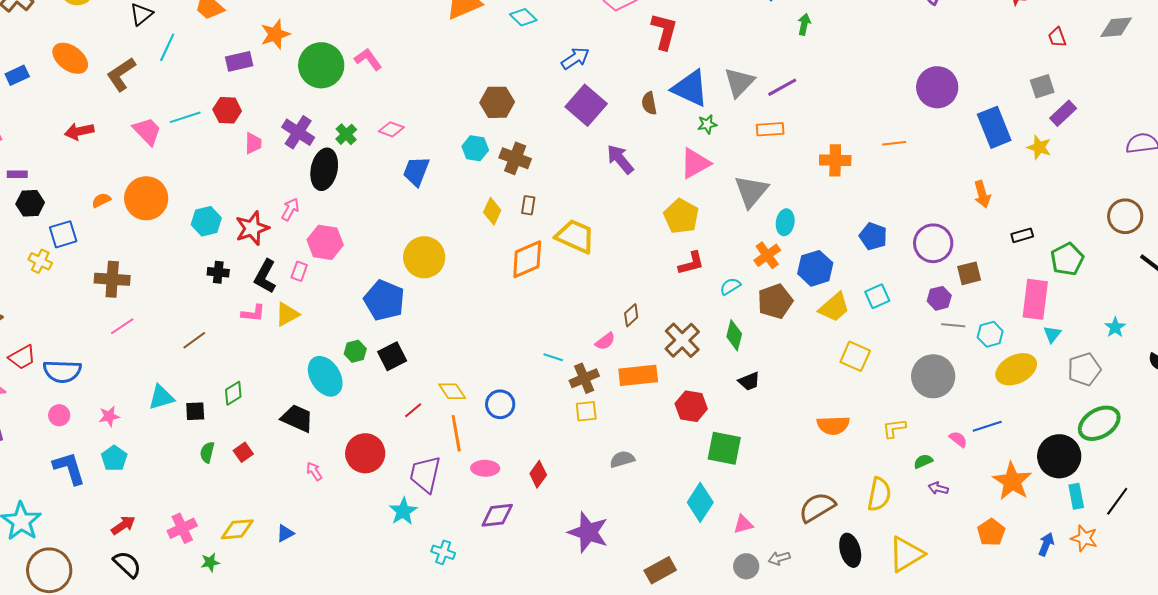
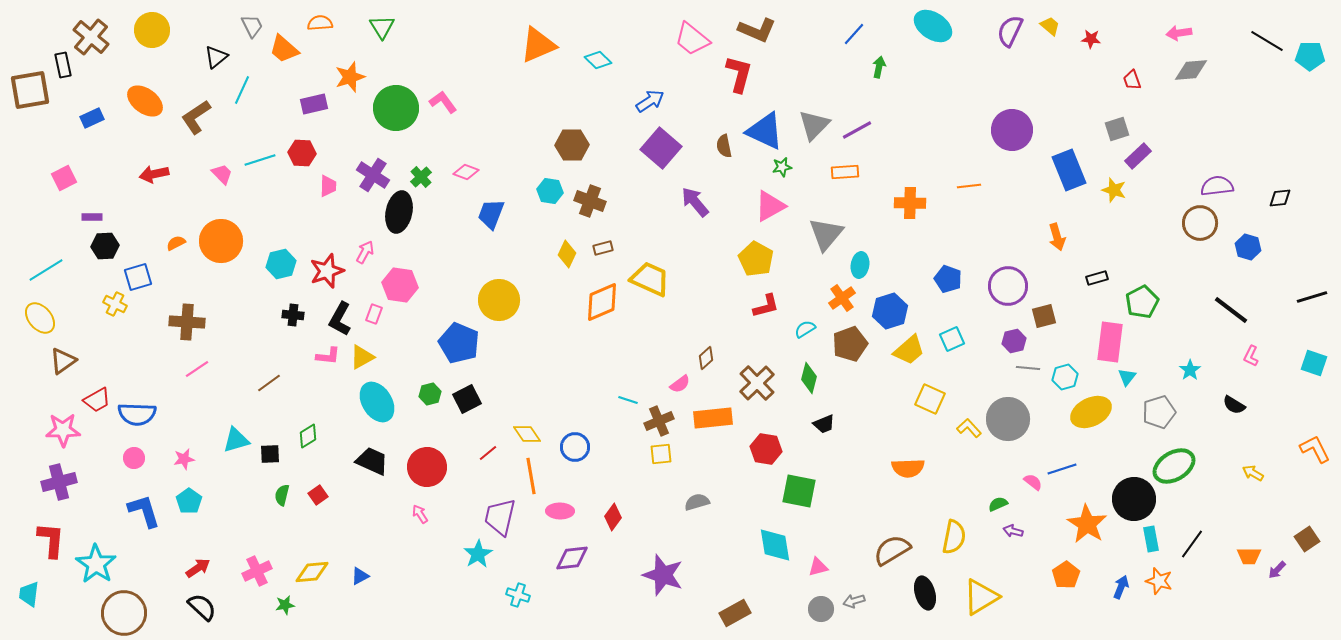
pink trapezoid: (147, 131) -> (222, 174), size x0.7
brown rectangle: (528, 205) -> (603, 248), turned 66
brown circle: (1125, 216) -> (1200, 223), moved
cyan ellipse: (325, 376) -> (377, 402), moved
yellow L-shape: (894, 428) -> (969, 428), moved, turned 55
red circle: (365, 453) -> (427, 467), moved
pink arrow: (314, 471) -> (420, 514), moved
cyan diamond: (700, 502) -> (775, 545), turned -42

